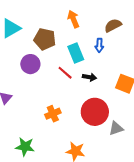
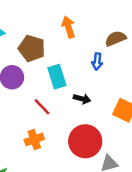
cyan rectangle: (76, 53) -> (57, 77), moved
red line: (65, 73) -> (42, 107), moved

